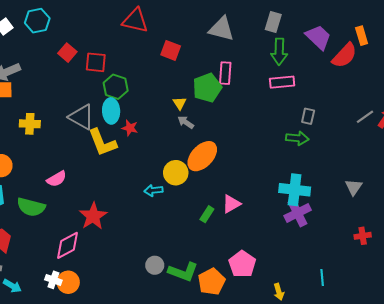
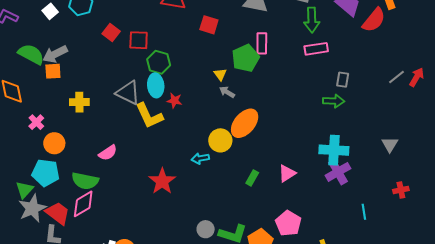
pink triangle: (231, 204) -> (287, 173), moved
red star: (93, 216) -> (162, 181), moved
pink diamond: (68, 245) -> (83, 204), moved
cyan line: (322, 278) -> (364, 212), moved

